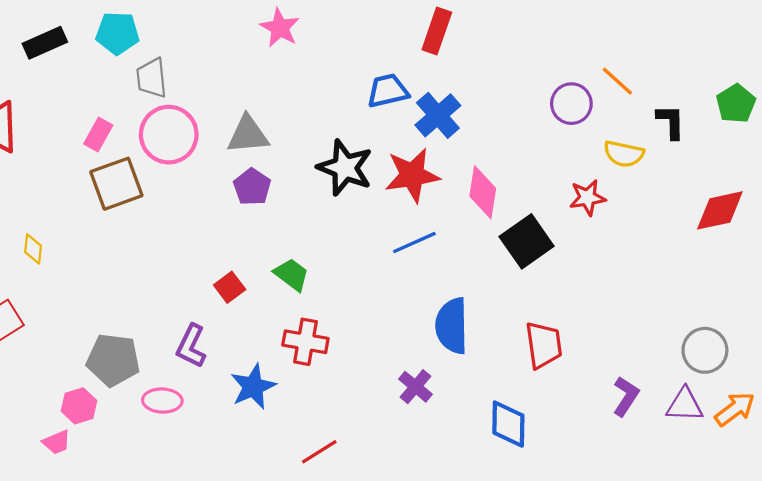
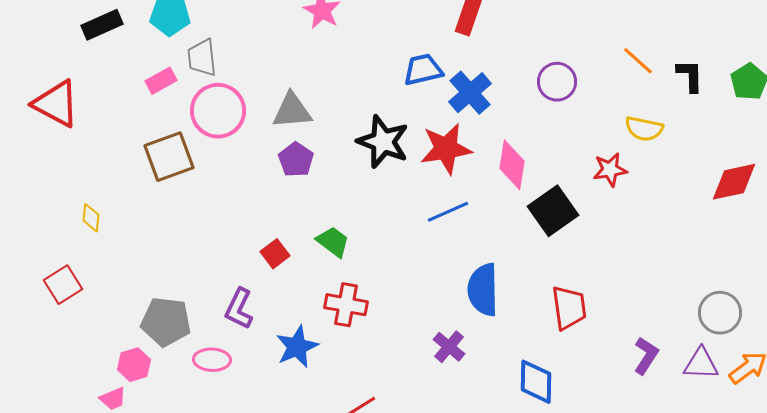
purple circle: (571, 104) -> (557, 82), moved
black L-shape: (671, 122) -> (690, 76), moved
pink rectangle: (98, 135) -> (161, 81), moved, turned 32

